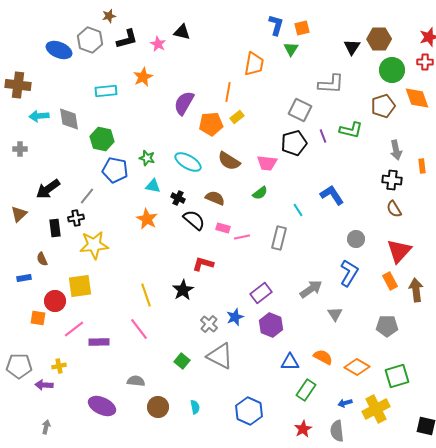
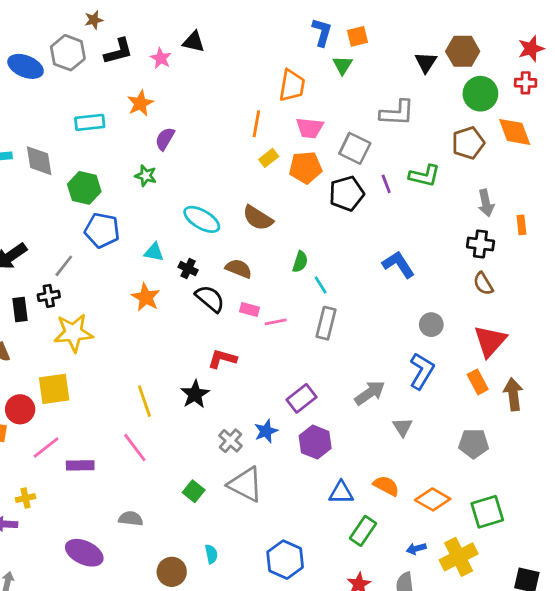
purple semicircle: (184, 103) -> (165, 139), moved, size x0.7
orange pentagon: (211, 124) -> (306, 167), moved
green star: (147, 158) -> (146, 176), moved
pink trapezoid: (267, 163) -> (310, 128), moved
green semicircle: (260, 193) -> (300, 262), turned -35
cyan line: (298, 210) -> (321, 285), moved
brown circle: (158, 407) -> (172, 572), moved

